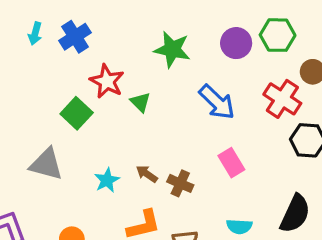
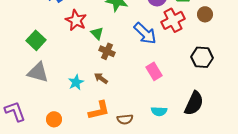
red cross: (282, 99) -> (173, 20), moved, turned 30
green square: (77, 113) -> (36, 40), moved
brown cross: (180, 183) -> (107, 51), moved

